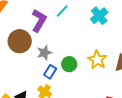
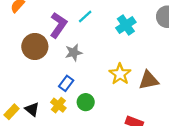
gray star: (44, 53) -> (74, 53), moved
green circle: (69, 64) -> (86, 102), moved

